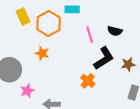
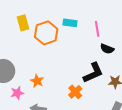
pink line: (90, 35) -> (97, 29), moved
orange star: (42, 53) -> (37, 81), moved

